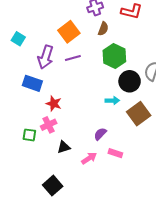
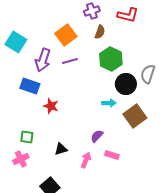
cyan square: (18, 39) -> (16, 42), size x1.5
pink cross: (49, 125) -> (21, 159), moved
pink arrow: (89, 158) -> (86, 160), turned -35

